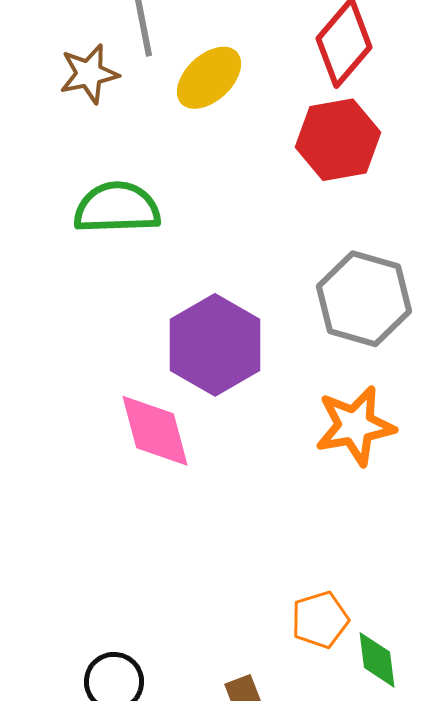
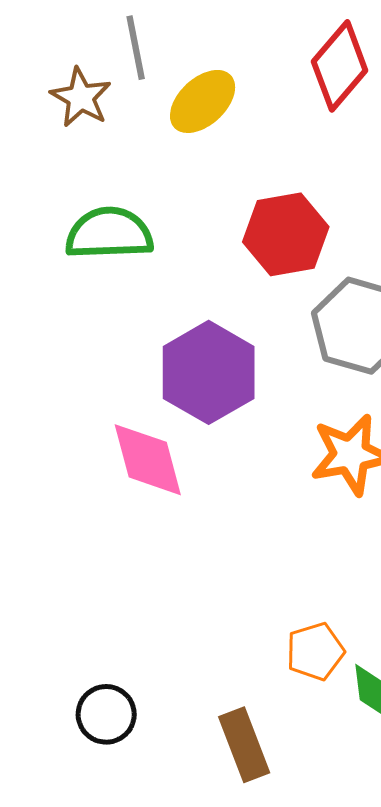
brown star: (89, 74) -> (81, 97), turned -30
red hexagon: (338, 140) -> (286, 234), moved

